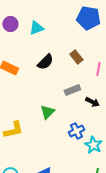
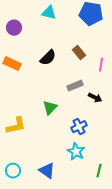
purple circle: (10, 24) -> (14, 28), moved
cyan triangle: (36, 28) -> (49, 13), moved, turned 35
cyan star: (93, 145) -> (76, 152), moved

